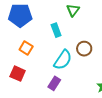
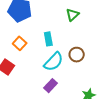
cyan rectangle: (56, 30) -> (48, 39), moved
purple rectangle: (54, 83) -> (51, 86), moved

